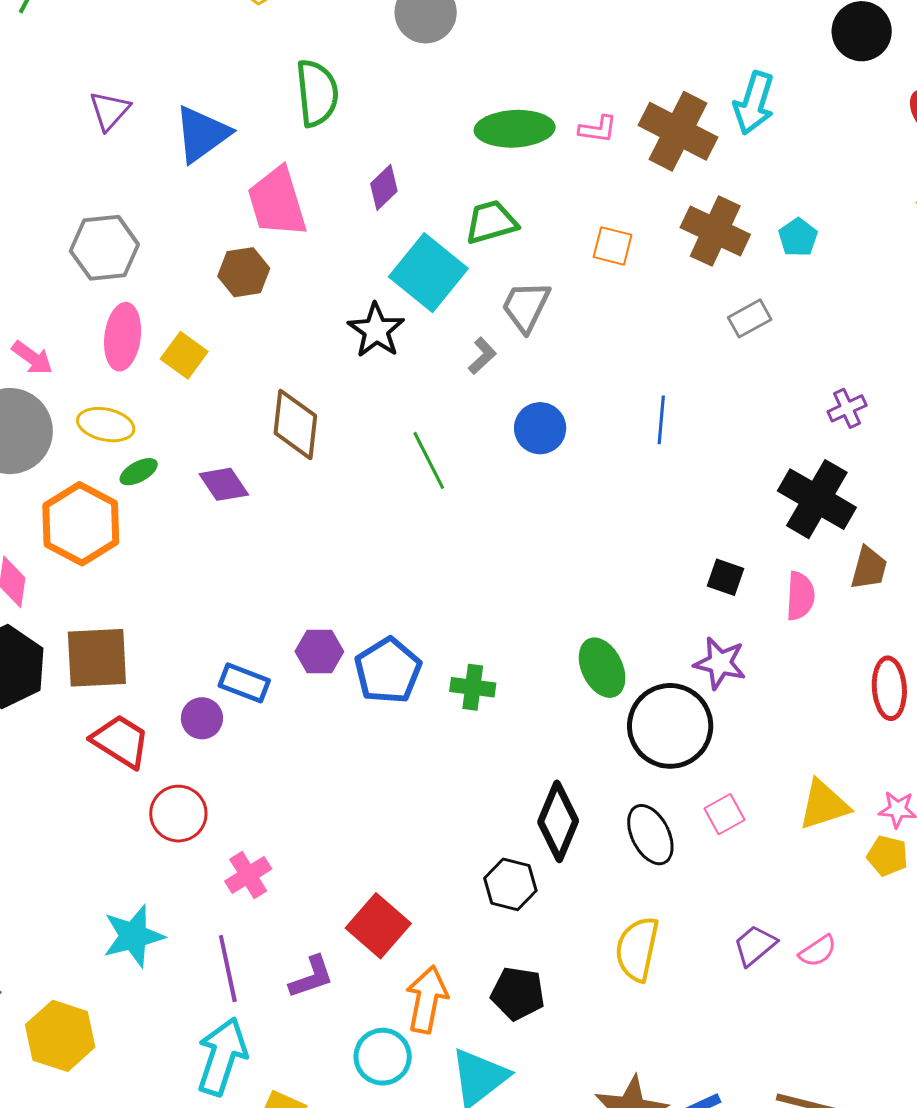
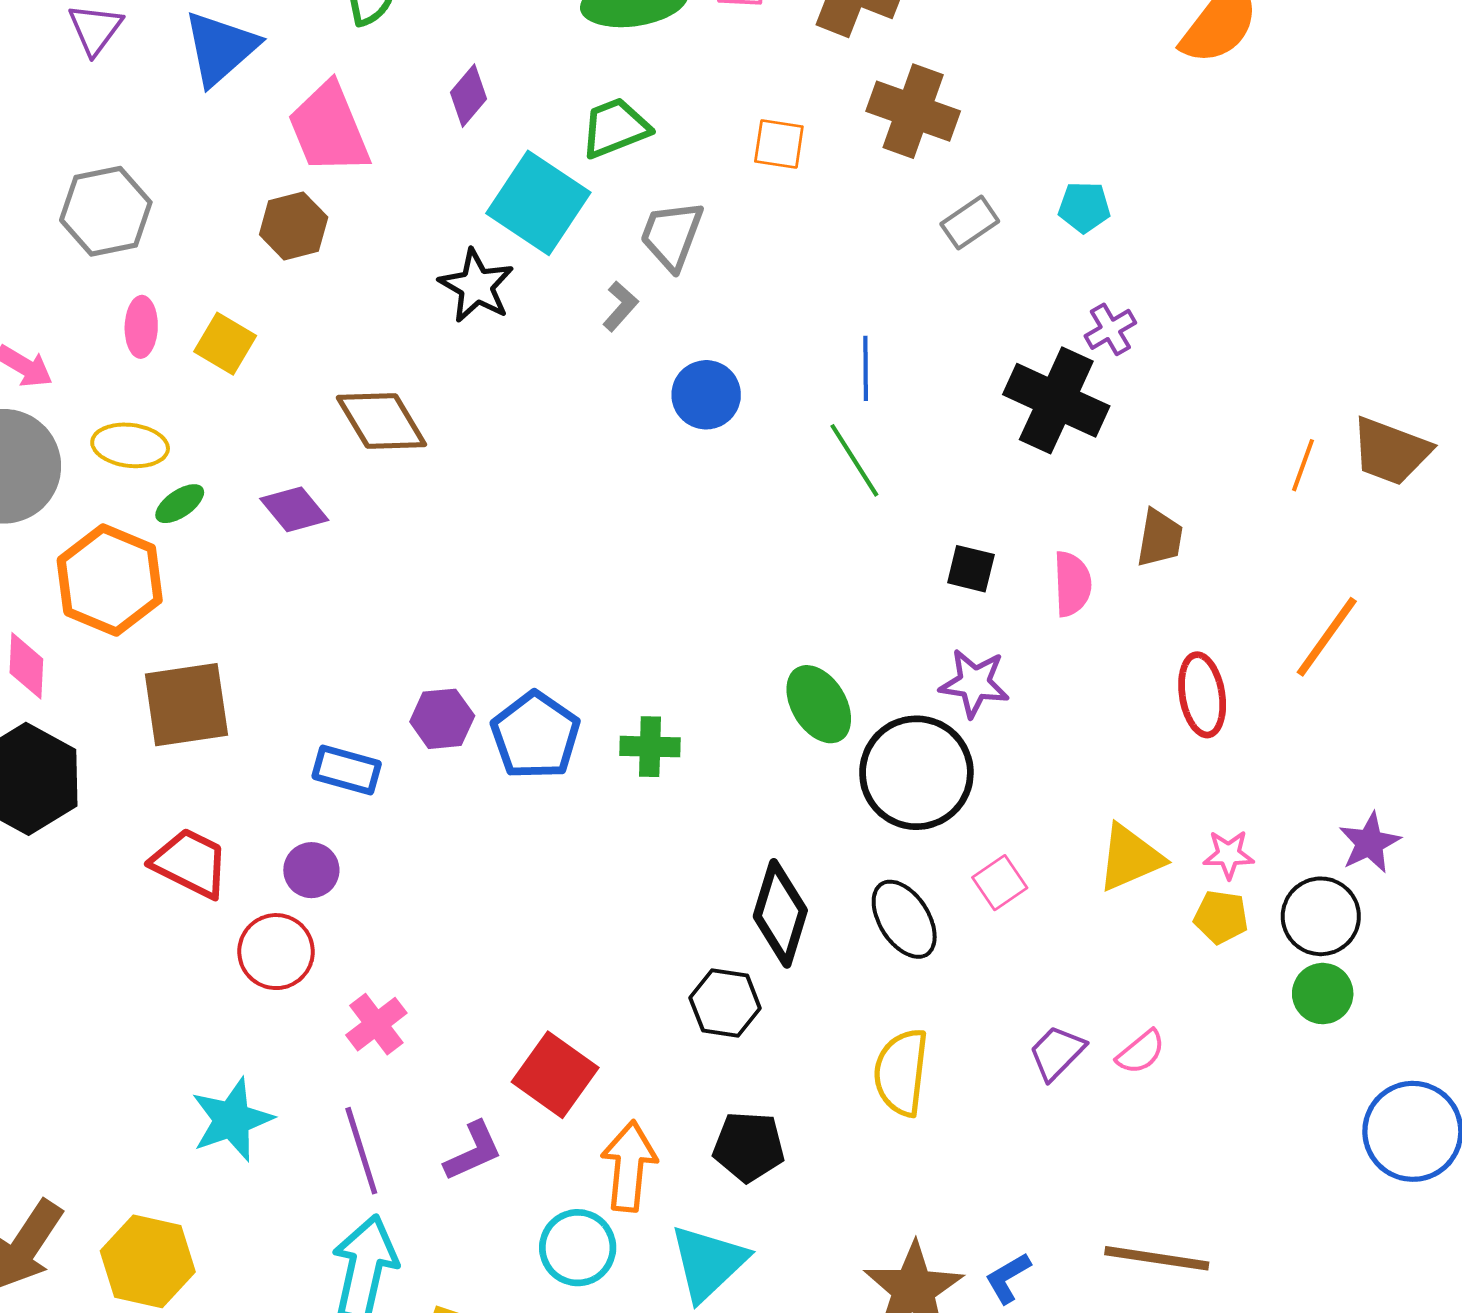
cyan pentagon: (798, 237) -> (1084, 207), moved, turned -30
pink ellipse: (123, 337) -> (141, 327), size x0.7
brown diamond: (295, 424) -> (381, 421), turned -32
green line: (429, 460) -> (854, 460), moved
black cross: (817, 499) -> (1056, 400), moved
brown square: (97, 658) -> (186, 705), moved
purple circle: (202, 718) -> (311, 870), moved

